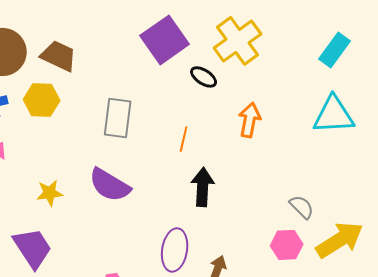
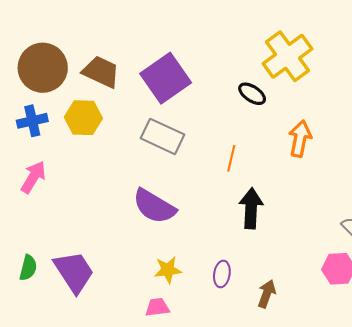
purple square: (165, 40) -> (166, 78), moved
gray rectangle: (118, 118) -> (163, 136), turned -72
yellow star: (50, 193) -> (168, 270), moved
purple ellipse: (175, 250) -> (222, 274), size x0.6

